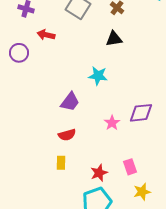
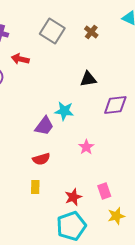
black triangle: (114, 39) -> (88, 79), moved
cyan star: (98, 76) -> (64, 111), moved
purple diamond: (141, 113) -> (115, 105), moved

